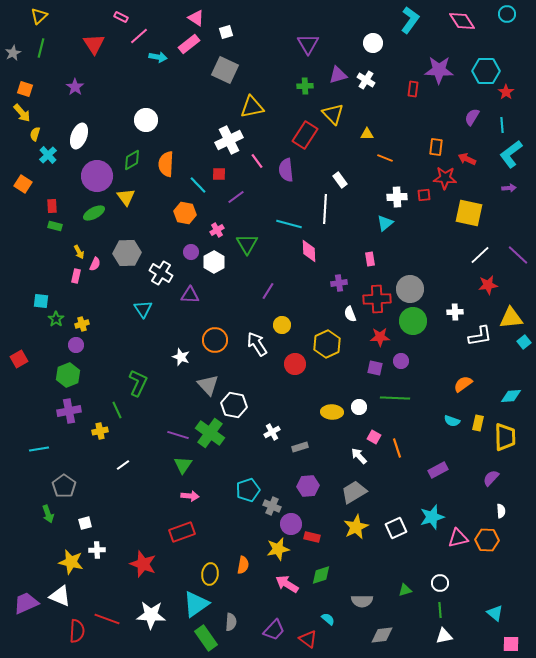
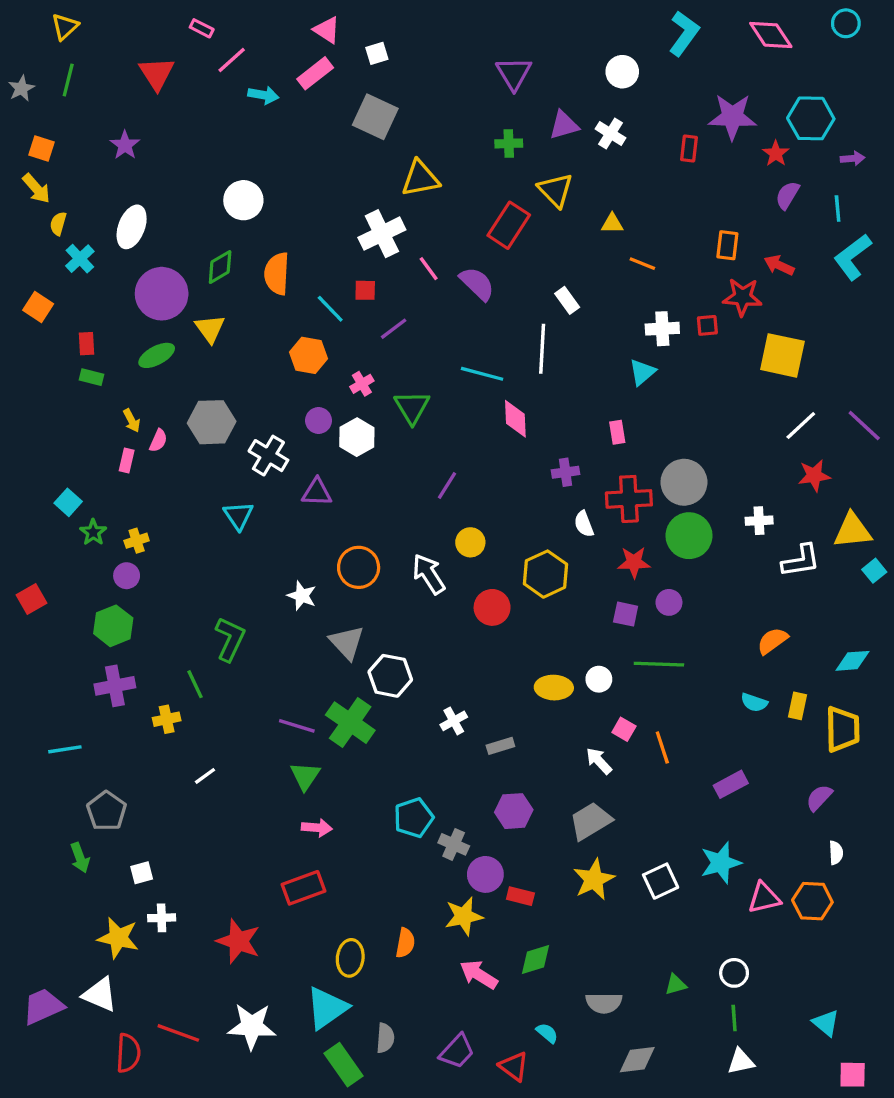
red star: (506, 92) -> (776, 153), moved
purple semicircle: (286, 170) -> (477, 284), turned 140
purple arrow: (509, 188) -> (853, 158), moved
cyan square: (41, 301) -> (68, 502), turned 35

